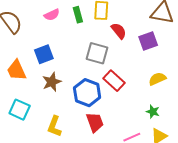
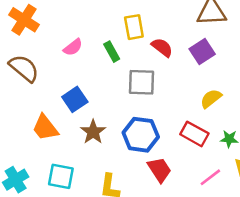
green rectangle: (78, 15) -> (112, 52), moved
yellow semicircle: (157, 79) -> (211, 99), moved
red rectangle: (114, 81) -> (194, 134), moved

